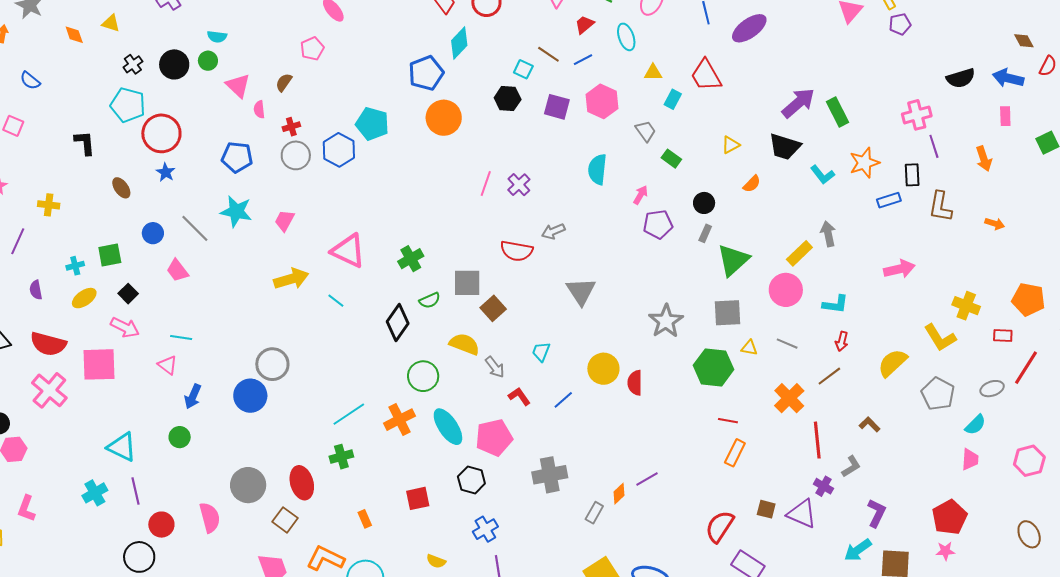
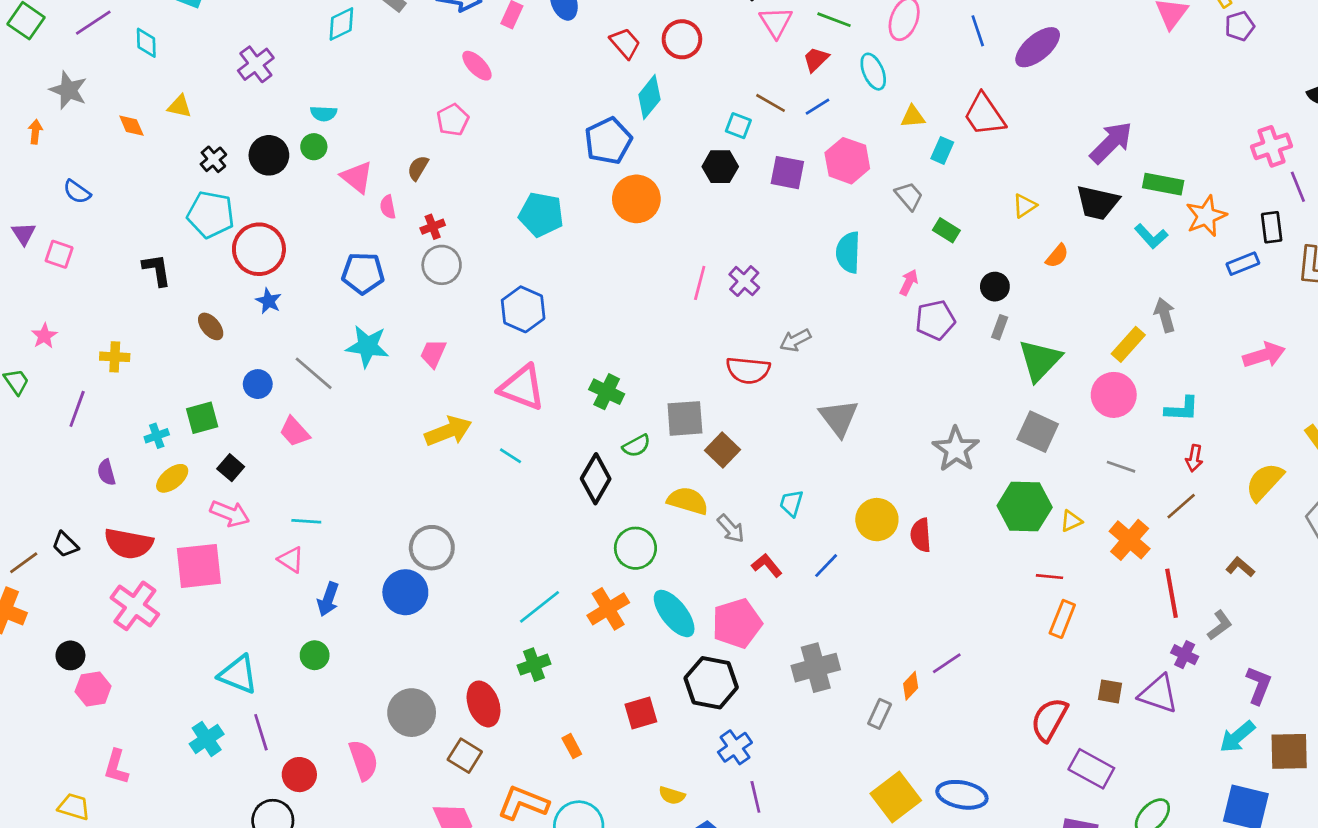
green rectangle: (837, 112) -> (1163, 184), moved, turned -48
blue hexagon: (339, 150) -> (523, 309), moved
green cross: (411, 259) -> (607, 392), turned -30
gray square: (727, 313) -> (1038, 432), turned 32
yellow triangle: (749, 348) -> (1071, 521), moved, turned -30
black hexagon: (471, 480) -> (711, 683), size x1.4

